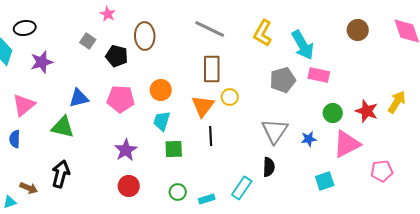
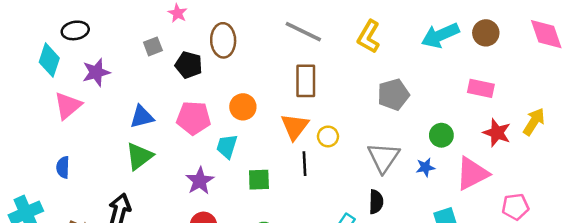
gray square: (88, 41) -> (153, 46), turned 35
cyan arrow: (303, 45) -> (440, 35), moved, turned 96
pink rectangle: (319, 75) -> (481, 88), moved
yellow circle: (230, 97) -> (328, 136), moved
pink triangle: (24, 105) -> (68, 106), moved
green circle: (333, 113) -> (441, 135), moved
cyan trapezoid: (162, 121) -> (227, 146), moved
green triangle: (63, 127) -> (139, 156), moved, turned -50

